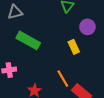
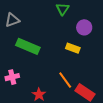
yellow rectangle: (74, 47) -> (73, 48), turned -40

